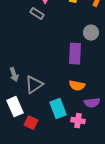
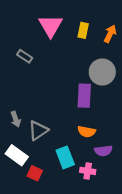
gray rectangle: (37, 14) -> (25, 56), moved
gray circle: (91, 33) -> (102, 72), size x1.5
white rectangle: (15, 107) -> (17, 155), turned -30

